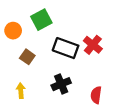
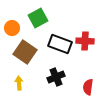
red cross: (93, 45) -> (85, 41), turned -36
brown square: (27, 57) -> (25, 52), size x1.6

